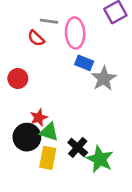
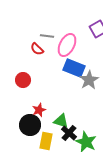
pink ellipse: (75, 33) -> (67, 45), turned 30
blue rectangle: (84, 63) -> (74, 68), size x1.5
green triangle: (49, 132) -> (61, 121), moved

